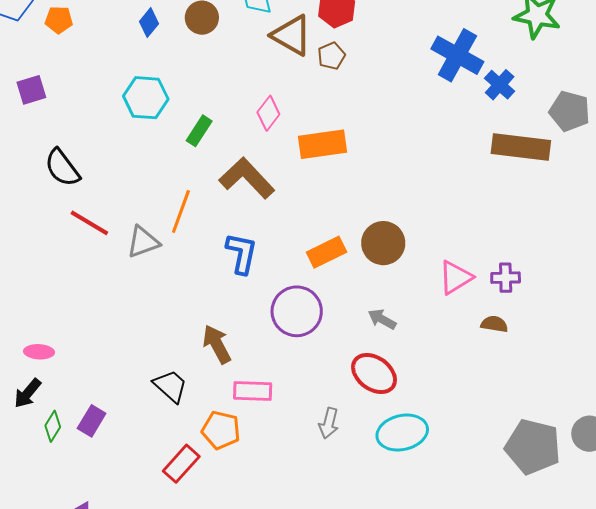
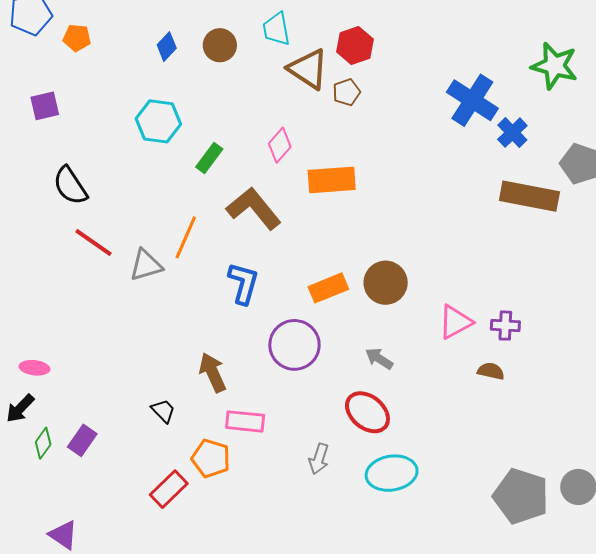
black trapezoid: (170, 386) -> (163, 411), size x0.7

